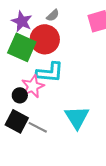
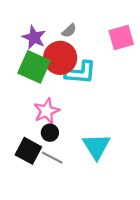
cyan L-shape: (50, 72) -> (81, 73), moved
black circle: (20, 95) -> (50, 133), moved

